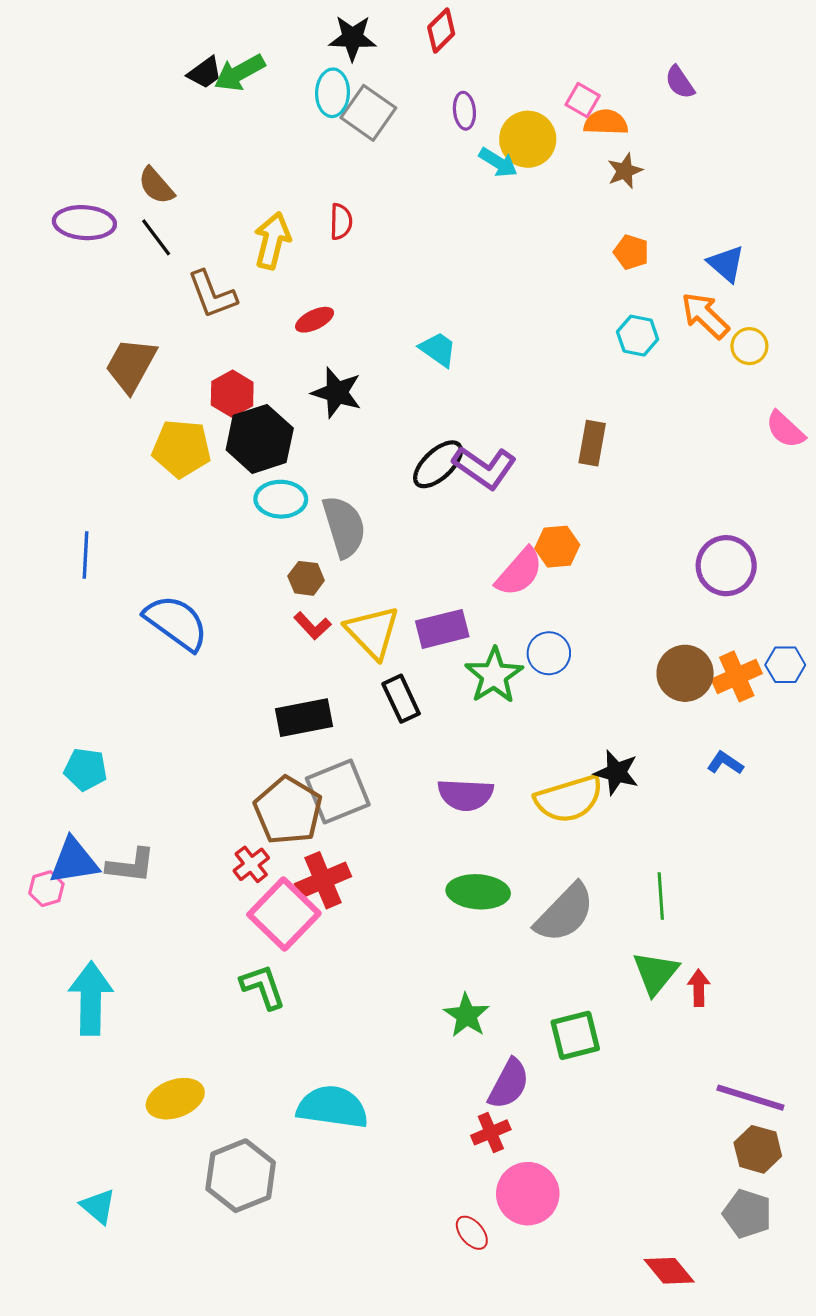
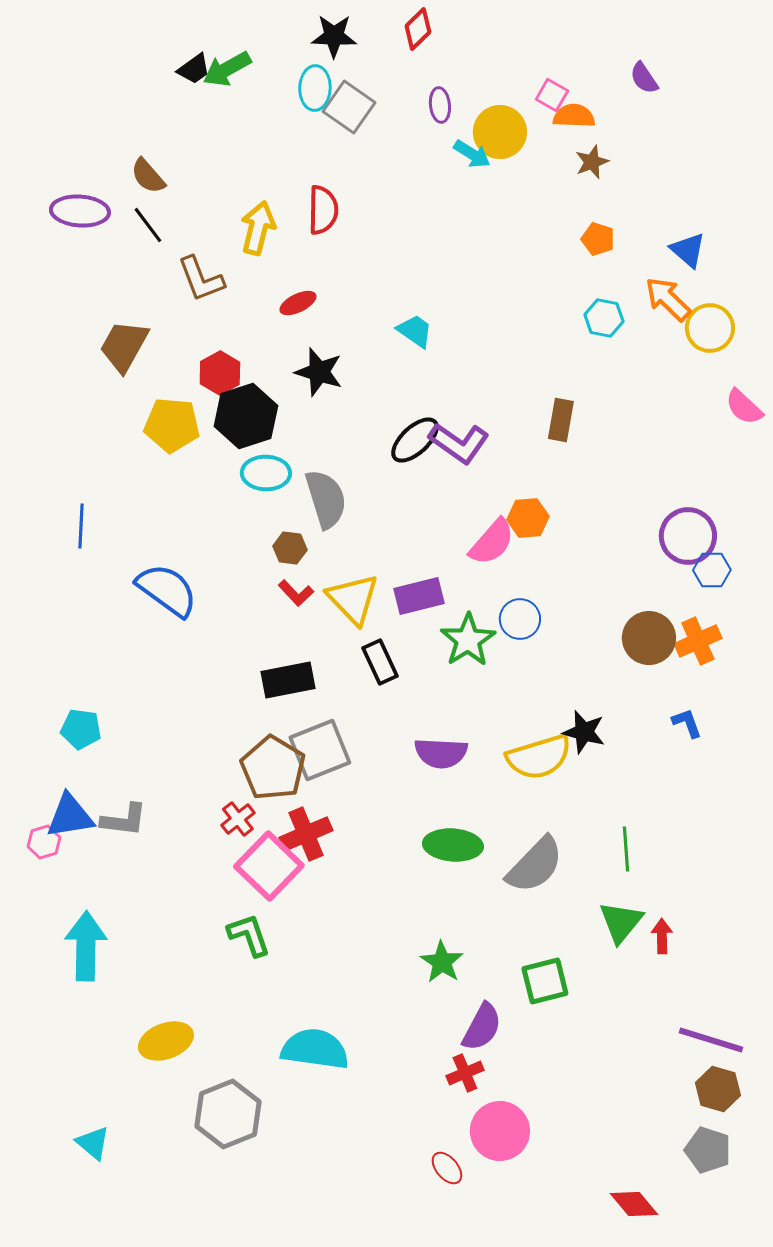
red semicircle: (341, 222) -> (323, 210), size x1.4
yellow circle: (749, 346) -> (710, 328), size x1.4
blue hexagon: (785, 665) -> (712, 570), moved
blue L-shape: (725, 763) -> (687, 723), turned 36

